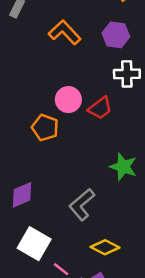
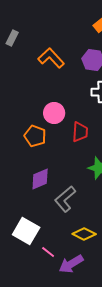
red trapezoid: (100, 108) -> (80, 132), moved, turned -50
purple diamond: (22, 195) -> (40, 179), moved

